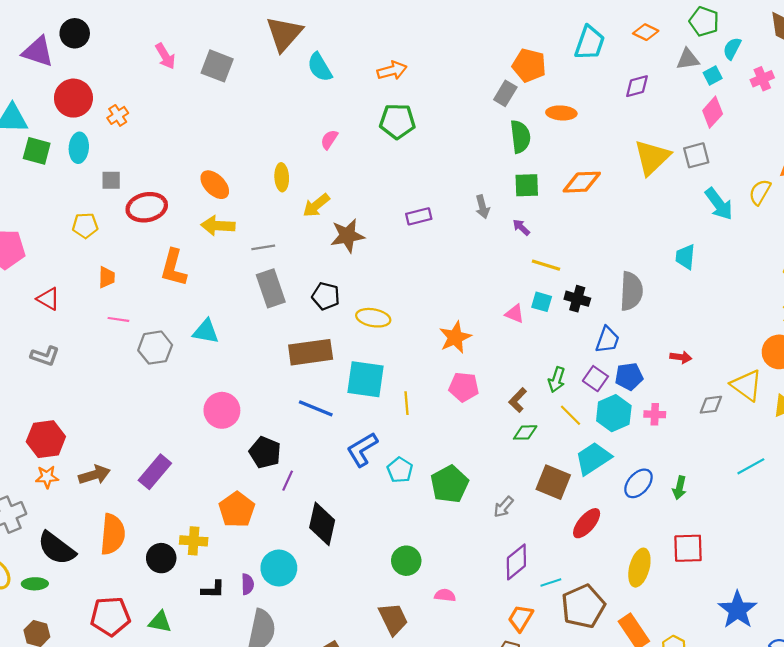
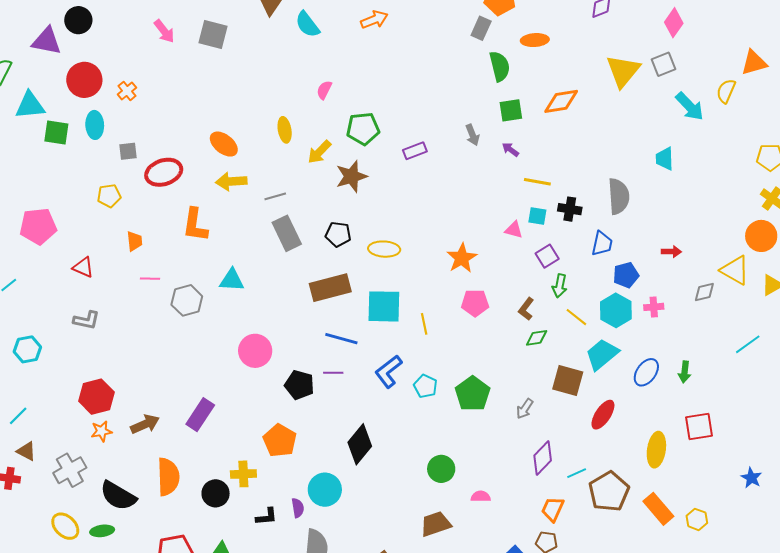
green pentagon: (397, 121) -> (363, 129), moved
purple square: (595, 379) -> (547, 256), moved, turned 30
purple line: (288, 481) -> (333, 373), moved, turned 72
black diamond: (322, 524) -> (360, 444), turned 33
blue star: (738, 610) -> (751, 478), size x0.6
brown trapezoid: (393, 619) -> (436, 524), turned -76

